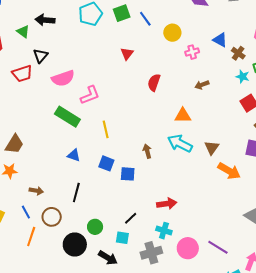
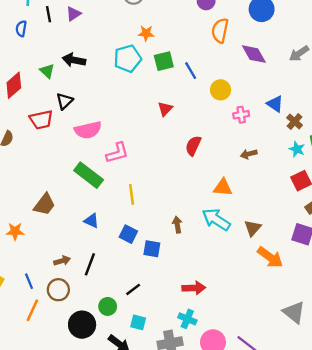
brown trapezoid: (14, 144) -> (44, 204), moved
brown arrow: (36, 191) -> (62, 261), moved, turned -32
black line: (131, 218) -> (133, 289), moved

